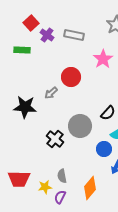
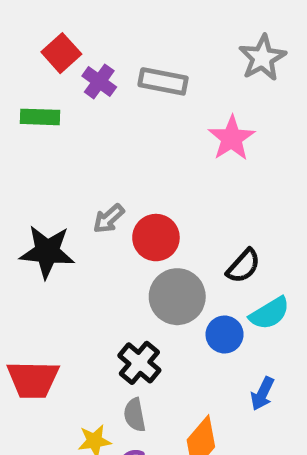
red circle: (71, 77) -> (156, 238), moved
black cross: (55, 139) -> (139, 363), moved
blue circle: (104, 149) -> (225, 335), moved
red trapezoid: (19, 179) -> (33, 379), moved

